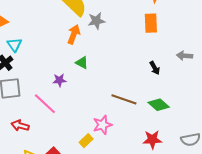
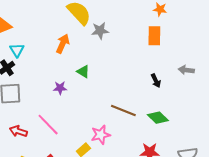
orange arrow: (74, 34) -> (63, 44), moved
pink line: (45, 104) -> (48, 125), moved

